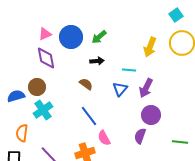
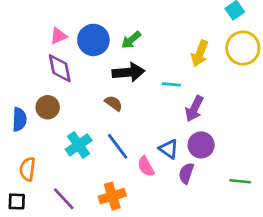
black arrow: (97, 61) -> (128, 72), size x1.6
blue triangle: (120, 89) -> (169, 149), moved, turned -35
blue semicircle: (16, 96) -> (19, 119), turned 108
cyan cross: (43, 110) -> (79, 145), moved
pink semicircle: (104, 138) -> (146, 166), moved

